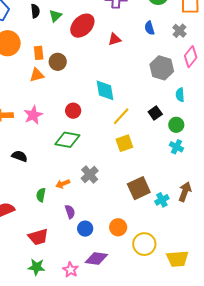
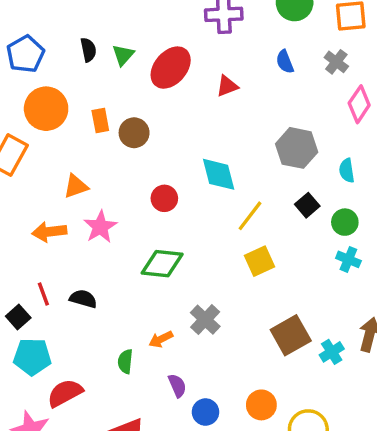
gray hexagon: (162, 68) -> (297, 148), moved
orange triangle: (37, 75) -> (76, 186), moved
red circle: (73, 111) -> (164, 198), moved

